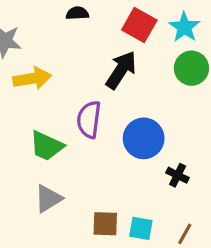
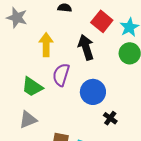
black arrow: (121, 70) -> (86, 47), turned -60
yellow arrow: (32, 78) -> (46, 45), moved, turned -90

